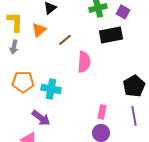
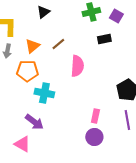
orange triangle: (39, 30) -> (32, 46), moved
black rectangle: (111, 35) -> (104, 39), size x0.6
orange pentagon: (23, 82) -> (27, 71), moved

